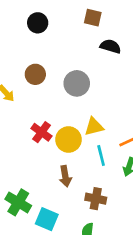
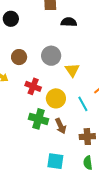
yellow triangle: (94, 127) -> (72, 70), moved, turned -35
red cross: (41, 132) -> (33, 86), moved
green cross: (18, 202) -> (39, 119), moved

